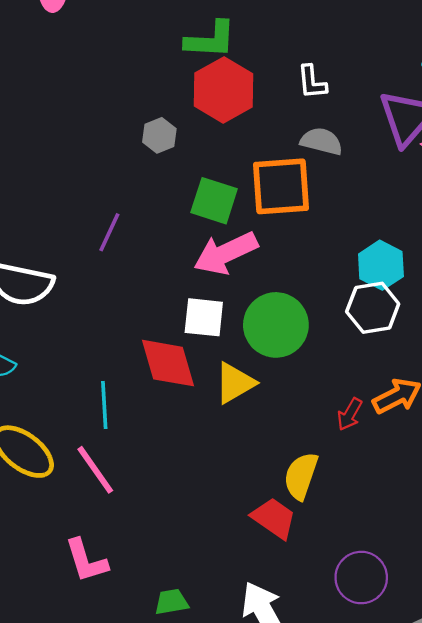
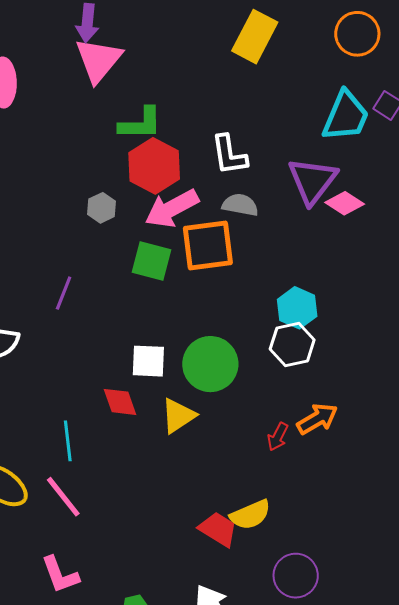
white L-shape: (312, 82) -> (229, 155), size x1.4
pink arrow: (226, 253) -> (172, 208), moved
red diamond: (168, 363) -> (120, 402), size x0.7
yellow semicircle: (301, 476) -> (250, 515), moved, turned -129

